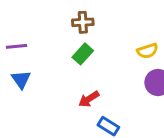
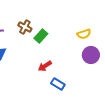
brown cross: (83, 22) -> (25, 27), moved, turned 32

